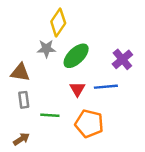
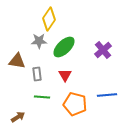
blue line: (106, 87) -> (107, 95), moved
gray rectangle: (24, 100) -> (37, 74), moved

